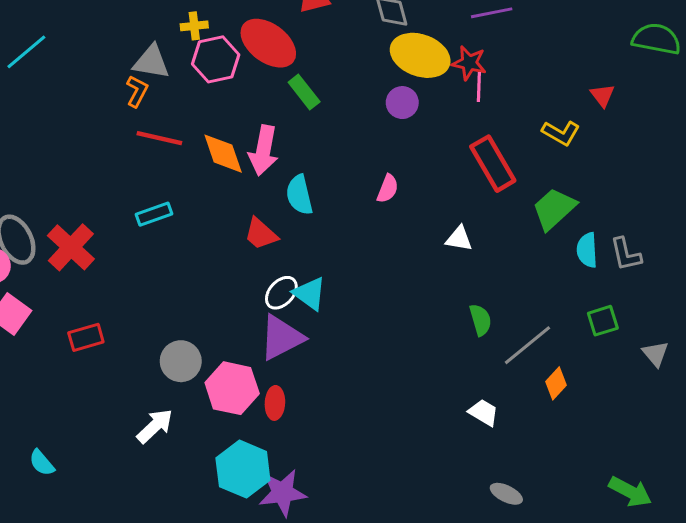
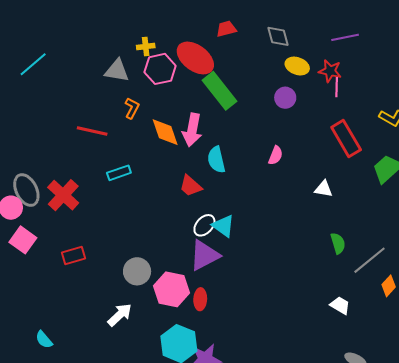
yellow ellipse: (420, 55) -> (297, 66), size x0.6
orange L-shape: (137, 91) -> (132, 108), moved
green rectangle: (304, 92) -> (219, 91), size x1.6
red line: (159, 138) -> (92, 131), moved

